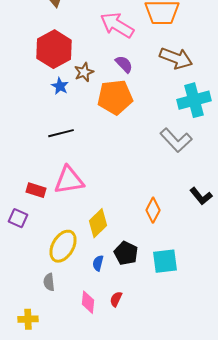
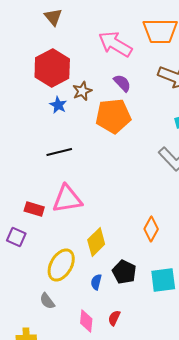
gray semicircle: (49, 282) -> (47, 301), turned -30

